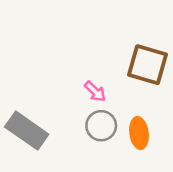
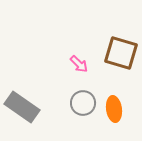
pink arrow: (95, 91) -> (79, 64), moved

